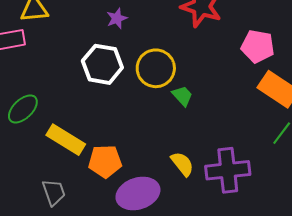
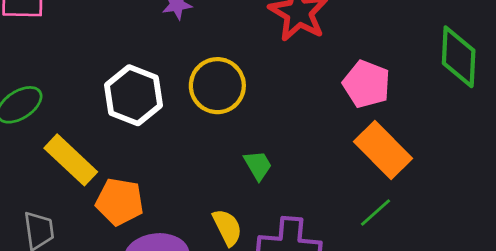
white hexagon: (102, 64) -> (134, 95), moved
green trapezoid: (182, 96) -> (258, 165), moved

